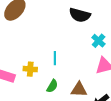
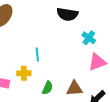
cyan line: (55, 58) -> (37, 55), moved

